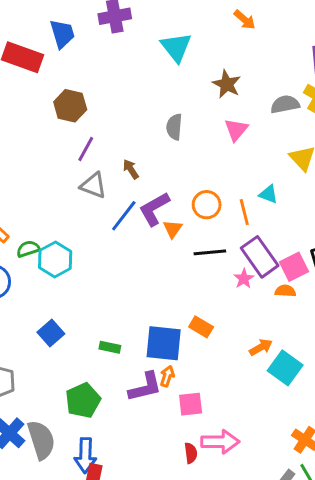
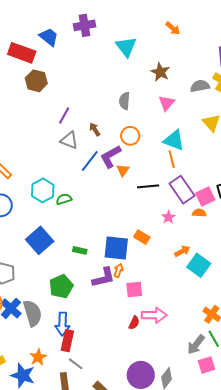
blue trapezoid: (62, 34) -> (49, 37), turned -35
brown hexagon: (70, 106) -> (36, 81), moved
cyan triangle: (269, 194) -> (174, 140), moved, size x1.6
orange circle: (207, 205) -> (130, 136), moved
green semicircle: (28, 249) -> (64, 199), moved
pink star: (244, 279) -> (168, 217), moved
blue square: (51, 333) -> (40, 240), size x1.5
red semicircle: (191, 453) -> (134, 323), turned 32

